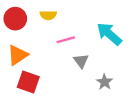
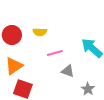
gray triangle: (81, 61) -> (68, 71), turned -32

